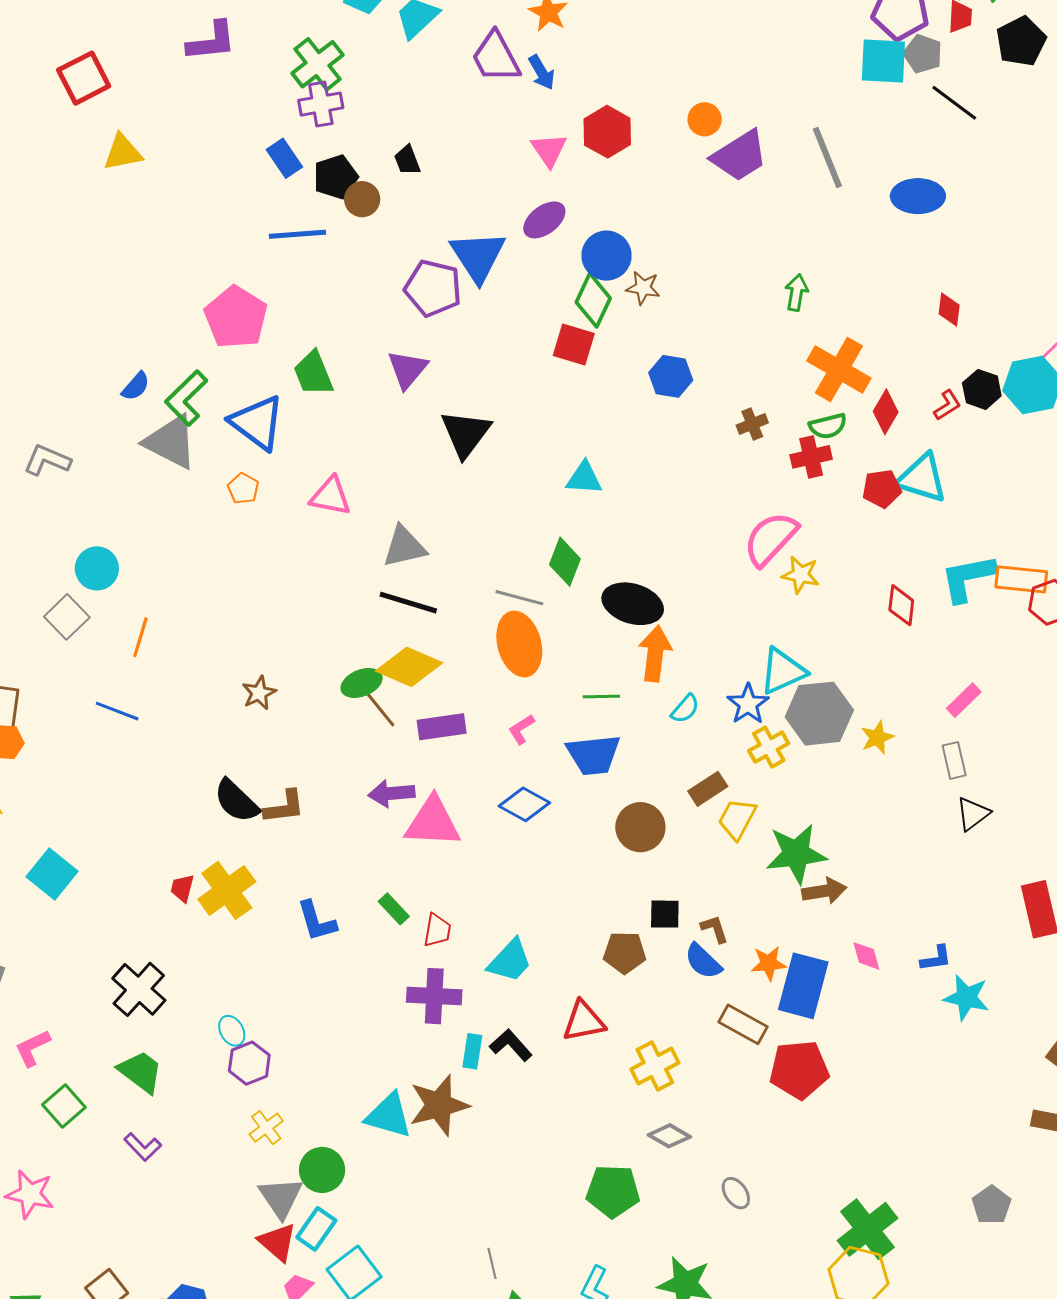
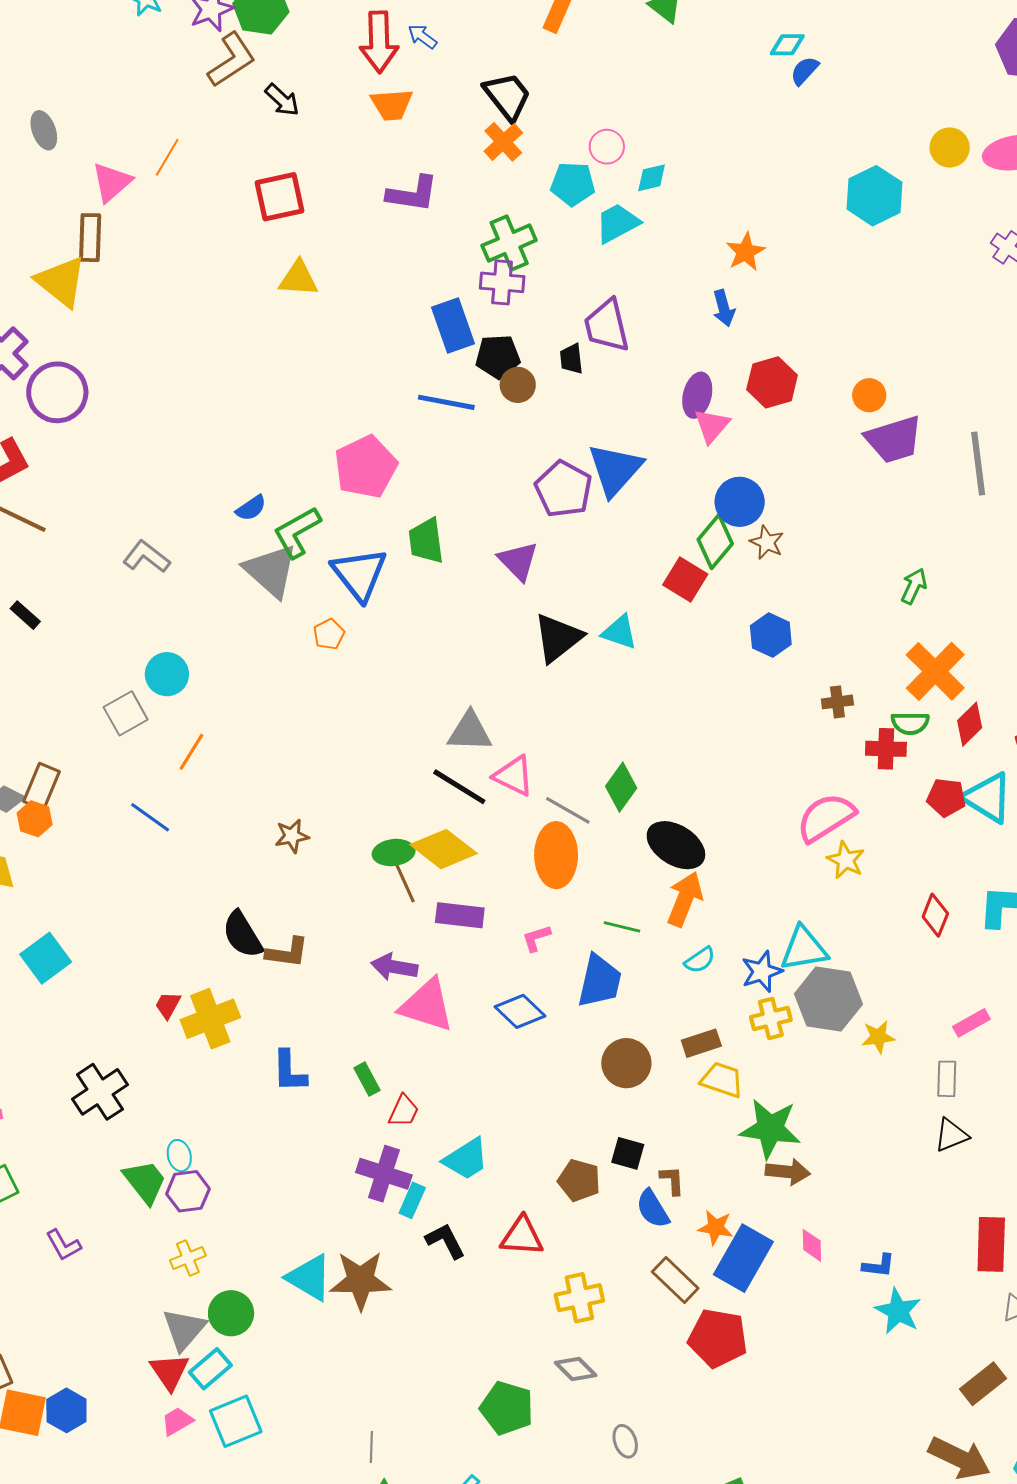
purple trapezoid: (496, 57) -> (607, 326), moved
pink triangle: (549, 150) -> (712, 426), moved
blue rectangle: (284, 158) -> (453, 325), size x1.4
purple ellipse: (544, 220) -> (697, 395), moved, turned -54
purple triangle: (407, 369) -> (518, 561), turned -39
cyan triangle: (584, 478) -> (620, 632), moved
pink triangle: (331, 496) -> (514, 776), moved
blue trapezoid: (593, 755) -> (599, 981), turned -86
yellow trapezoid: (737, 819) -> (722, 1080), turned 66
cyan rectangle: (472, 1051) -> (412, 1200), moved
green trapezoid: (141, 1072) -> (145, 1182), moved

